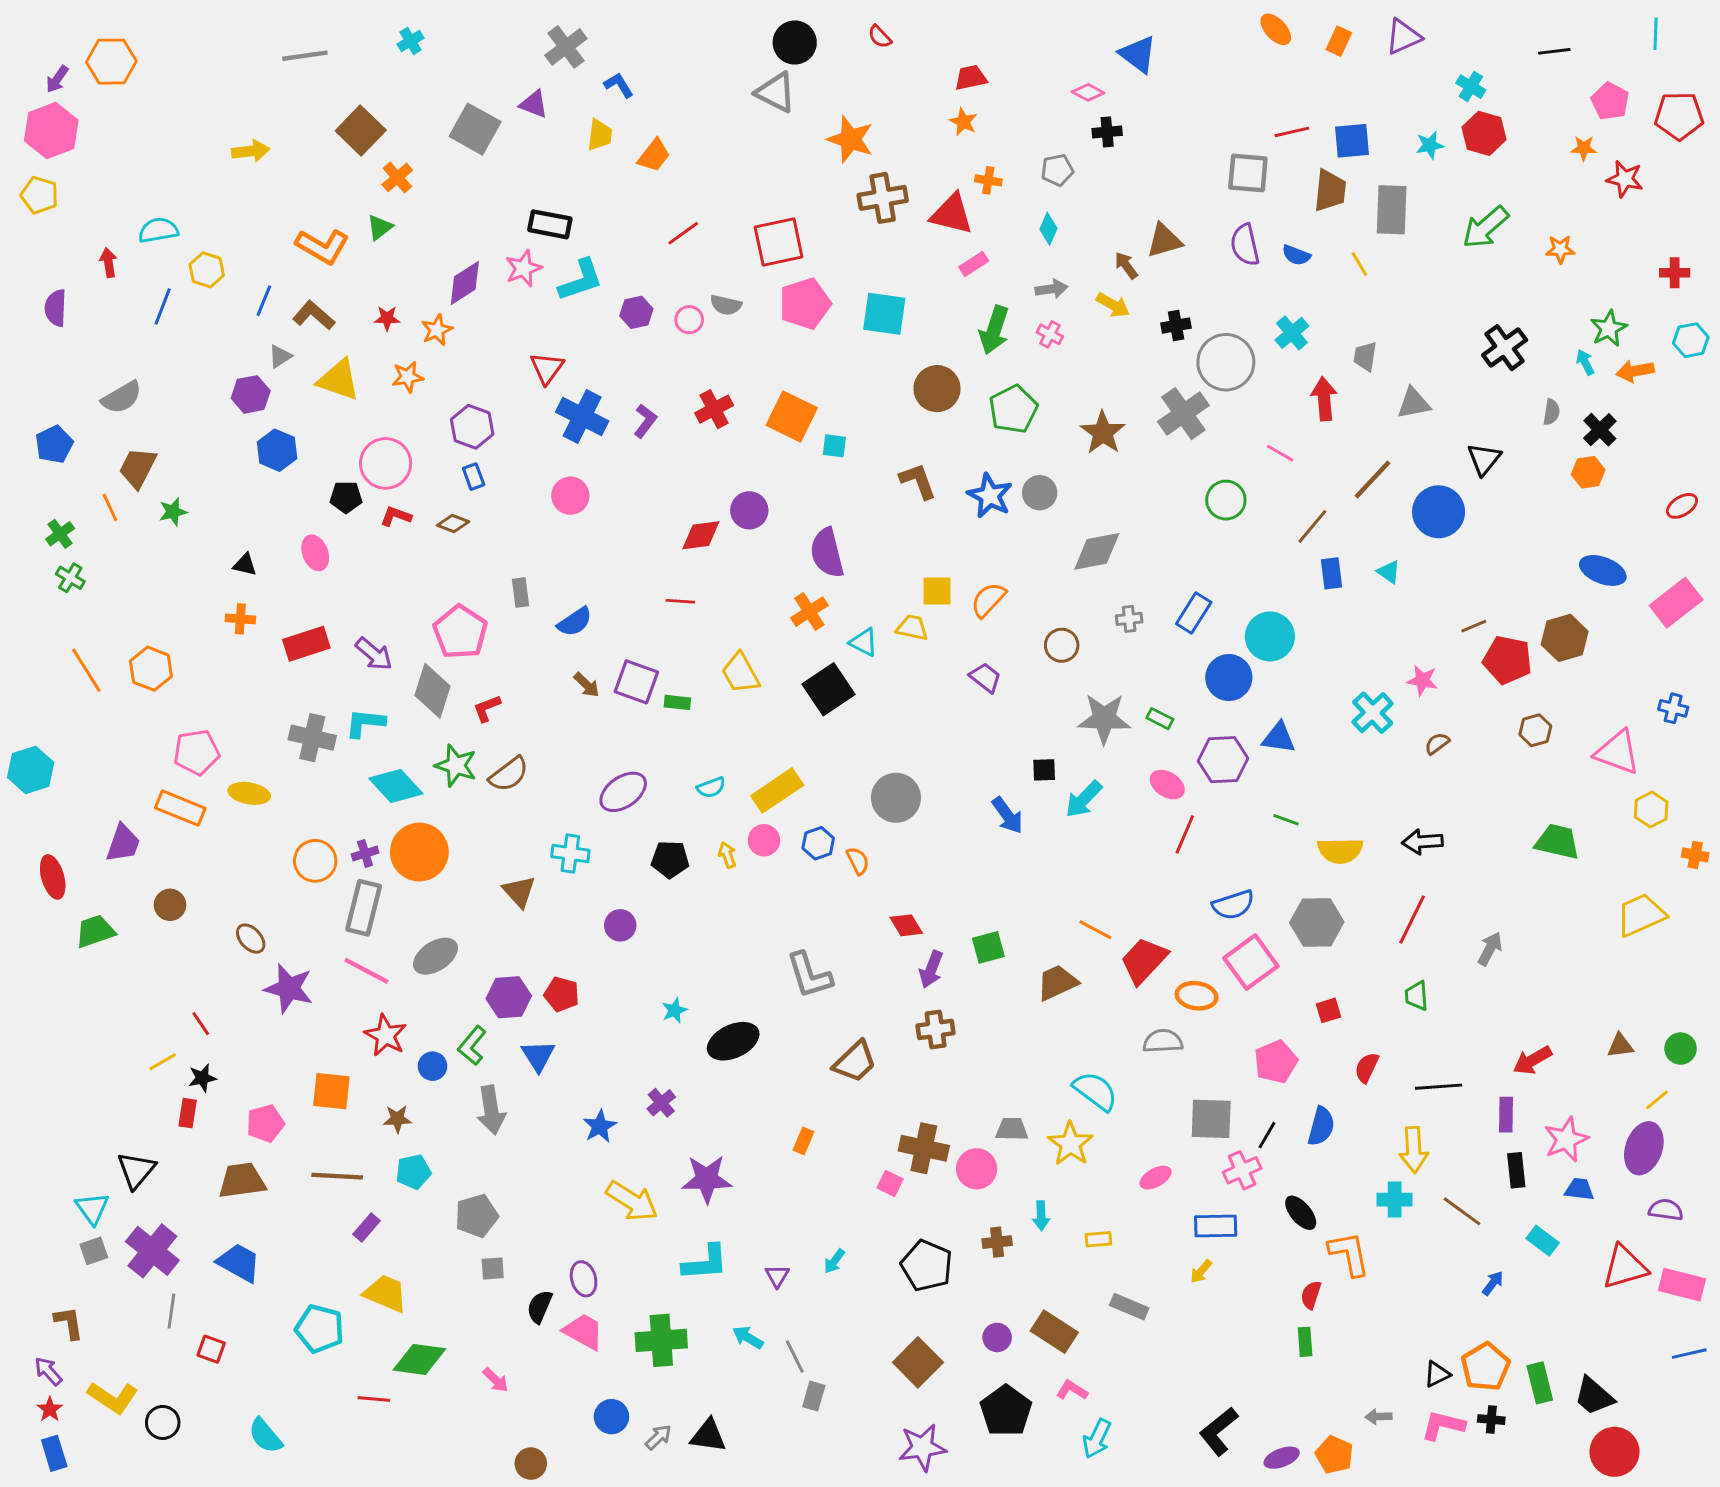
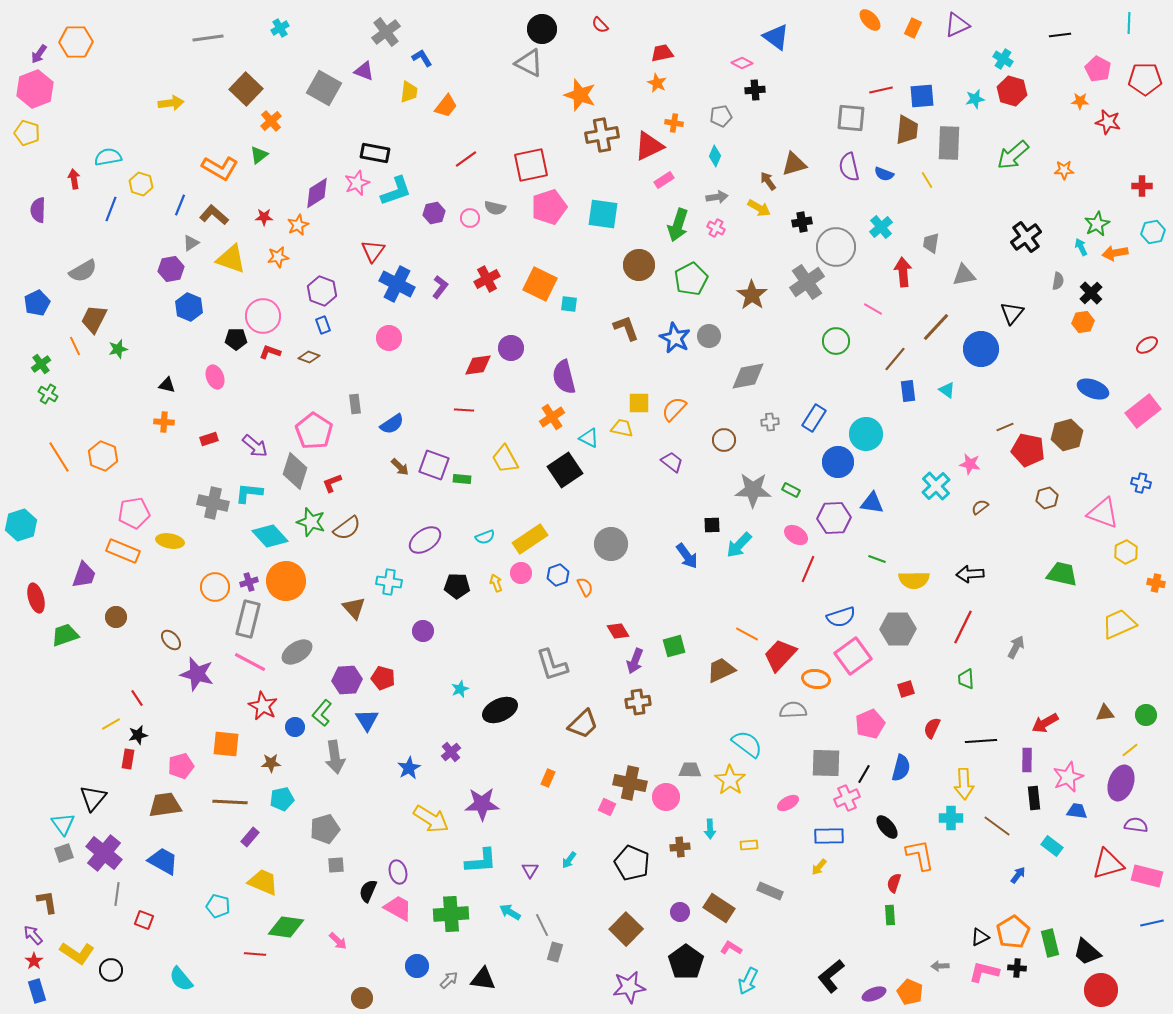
red triangle: (952, 214) -> (649, 146), turned -40
red rectangle: (306, 644) -> (209, 439), size x0.6
cyan pentagon: (320, 1329) -> (218, 906), size x0.7

